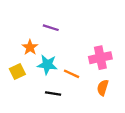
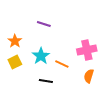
orange star: (30, 47) -> (15, 41), moved
cyan star: (47, 65) -> (41, 56), turned 30

